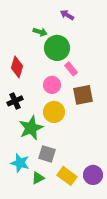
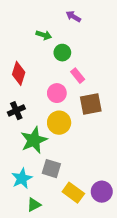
green circle: (57, 48) -> (62, 53), size x0.6
cyan star: (20, 163) -> (22, 178), turned 30
green triangle: (38, 178) -> (34, 205), moved

